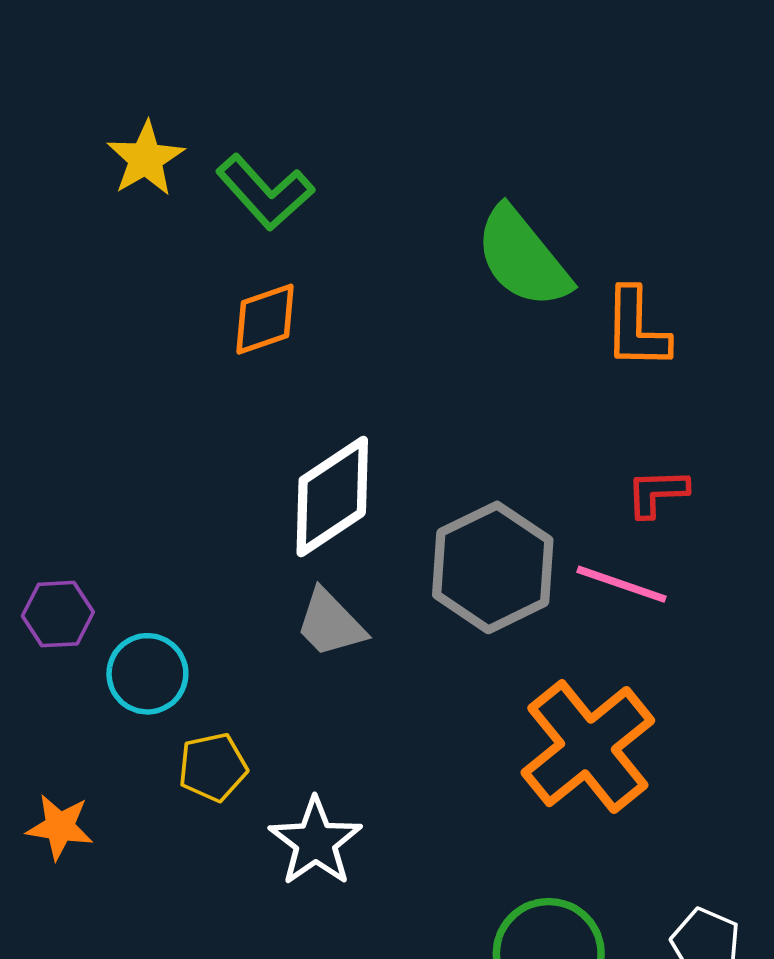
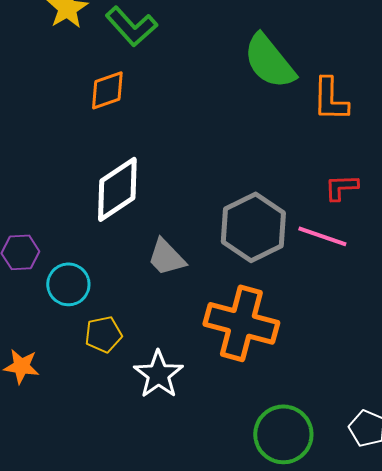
orange diamond: (265, 319) -> (107, 90), moved
white diamond: (332, 496) -> (117, 189), moved
orange cross: (588, 747) -> (241, 323), moved, turned -36

